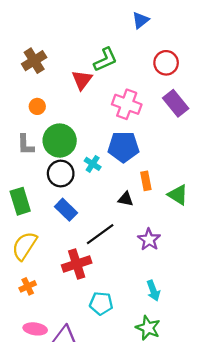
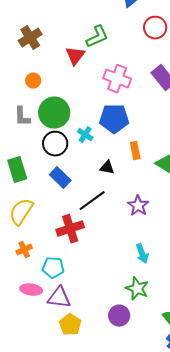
red circle: (166, 63) -> (155, 28), moved
black triangle: (126, 199) -> (107, 168), moved
cyan pentagon: (101, 303) -> (53, 268), moved

